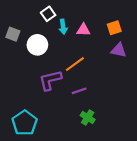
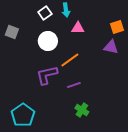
cyan arrow: (63, 27) -> (66, 10), moved
orange square: (114, 28) -> (117, 27), moved
white circle: (37, 45) -> (48, 41), moved

